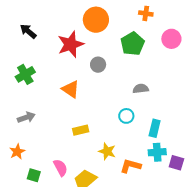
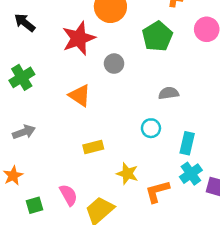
cyan cross: (157, 152) -> (191, 174), turned -30
orange L-shape: (131, 166) -> (157, 191), turned -30
green square: (34, 175) -> (35, 205), turned -32

